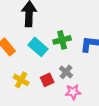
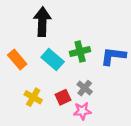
pink star: (73, 92) -> (82, 111), moved

